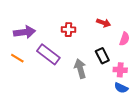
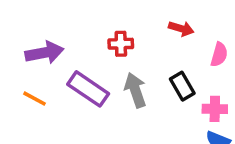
gray arrow: (80, 69) -> (135, 90), moved

